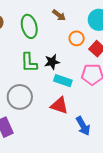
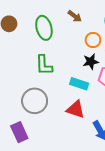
black star: (52, 62) -> (91, 62), moved

